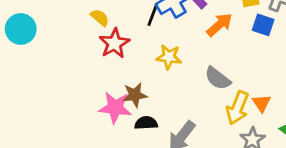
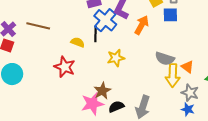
yellow semicircle: (100, 18) -> (78, 42), moved
red star: (114, 43) -> (65, 67), moved
gray semicircle: (218, 78) -> (165, 59), moved

